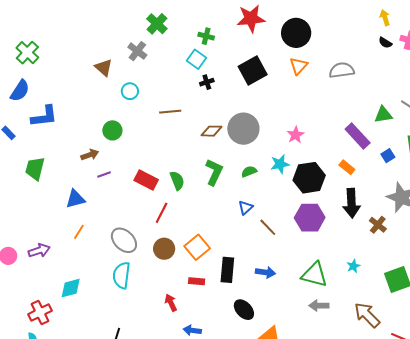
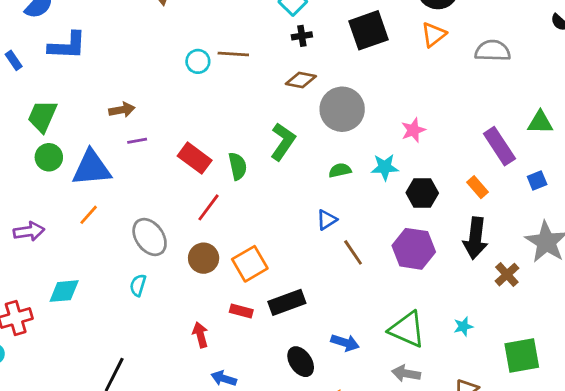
cyan circle: (130, 91) -> (198, 61), moved
brown line: (170, 112) -> (233, 54), moved
green circle: (112, 130) -> (49, 157), moved
brown diamond: (211, 131) -> (301, 80), moved
green L-shape: (214, 172) -> (283, 142), moved
black hexagon: (309, 178) -> (422, 193), size x0.7
blue triangle: (75, 199) -> (92, 168), size x1.4
black rectangle: (227, 270) -> (287, 302), turned 55
blue arrow: (265, 272) -> (345, 343), moved
cyan semicircle: (121, 275) -> (138, 285), size x0.6

